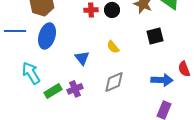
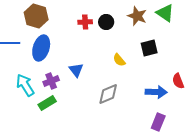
yellow semicircle: (113, 47) -> (119, 60), moved
purple cross: (75, 89) -> (51, 81), moved

